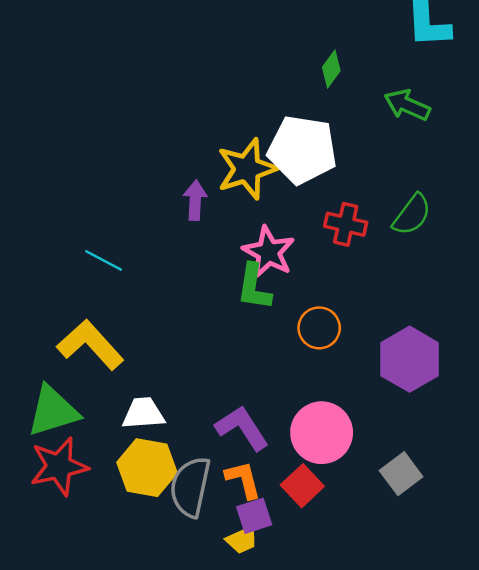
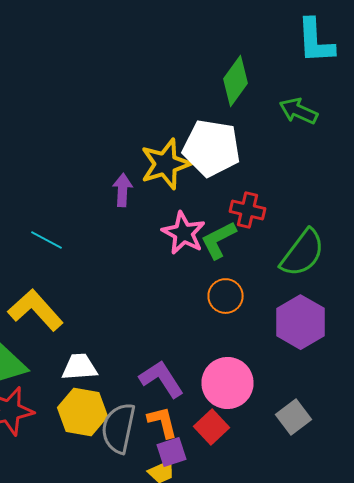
green diamond: (331, 69) -> (236, 81), size x1.6
green semicircle: (412, 215) -> (302, 253), moved, size x1.4
green L-shape: (254, 287) -> (218, 240), moved, turned 54

